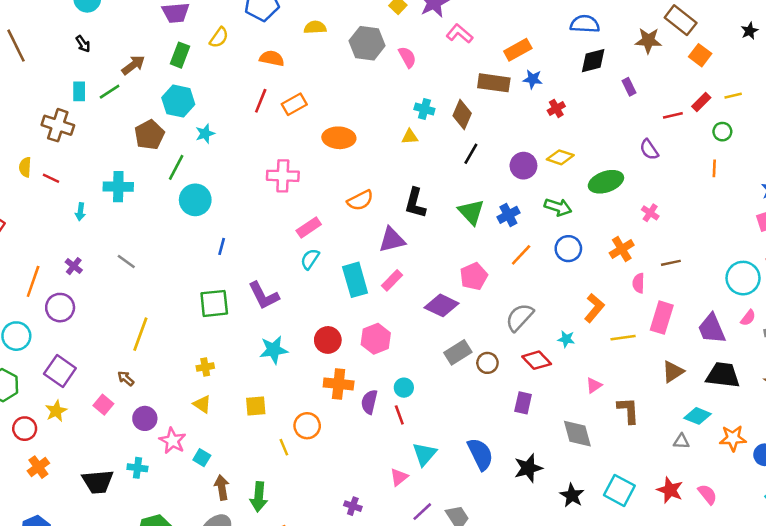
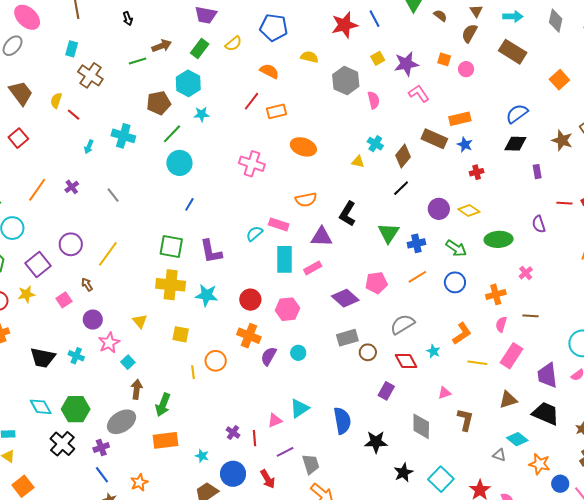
blue semicircle: (585, 24) -> (517, 114), turned -55
cyan rectangle: (79, 91) -> (72, 49), moved
pink rectangle: (309, 228) -> (279, 224), moved, turned 36
purple circle: (60, 308) -> (71, 244), moved
yellow cross: (205, 367) -> (171, 285), moved, size x2.0
red line: (399, 415) -> (255, 438), moved

